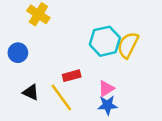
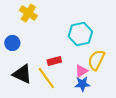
yellow semicircle: (128, 45) -> (96, 60), moved
black triangle: (31, 92) -> (22, 74), size x1.5

